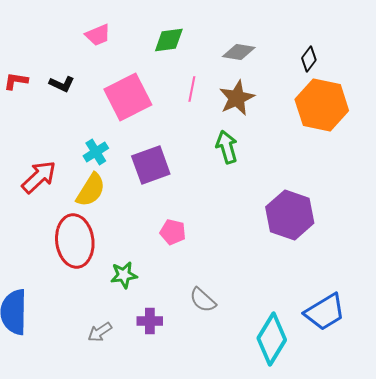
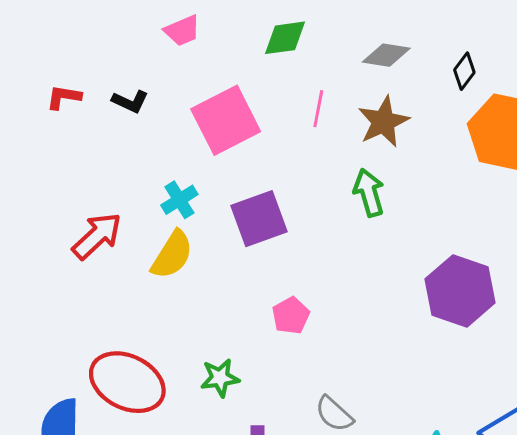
black diamond: (309, 59) -> (464, 71), moved
pink pentagon: (173, 232) -> (291, 316), turned 30
red ellipse: (75, 241) -> (127, 382), moved, turned -57

